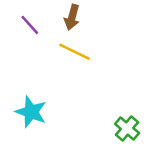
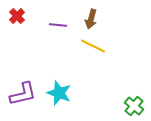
purple line: (30, 25) -> (58, 25), turned -42

